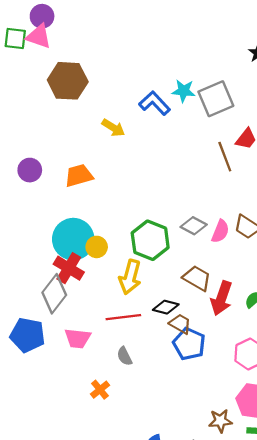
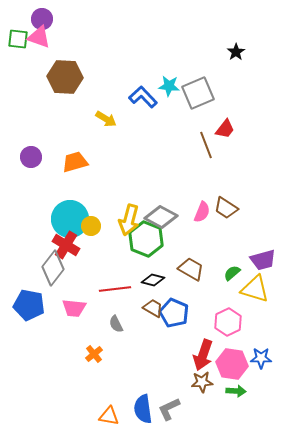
gray diamond: (194, 226) -> (161, 217), moved, size x1.4
green hexagon: (150, 240) -> (146, 239), moved
yellow arrow: (130, 277) -> (129, 220), moved
brown trapezoid: (197, 278) -> (191, 269), moved
red arrow: (221, 298) -> (203, 355), moved
brown trapezoid: (180, 324) -> (153, 308), moved

